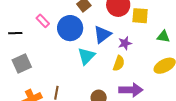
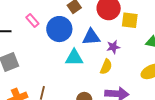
blue triangle: (102, 34) -> (91, 37), turned 30
cyan triangle: (86, 56) -> (74, 58), turned 42

